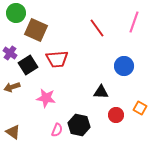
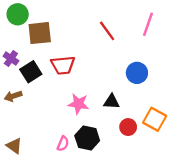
brown square: (36, 30) -> (40, 33), turned -30
pink star: (46, 98) -> (78, 104), moved
orange square: (140, 108) -> (155, 119), size x1.5

